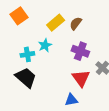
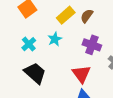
cyan cross: (27, 54) -> (29, 44), moved, turned -32
red triangle: (81, 78) -> (81, 74), moved

